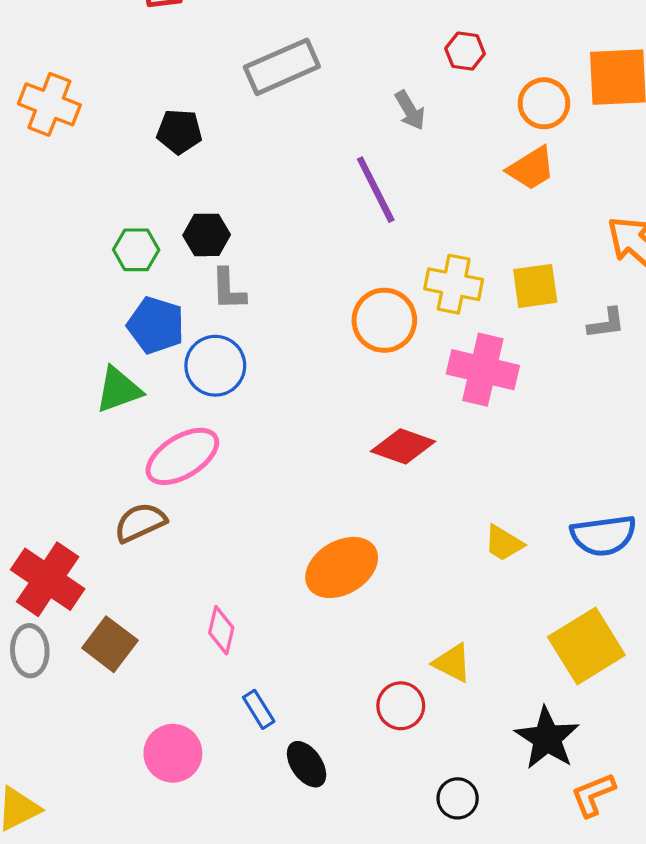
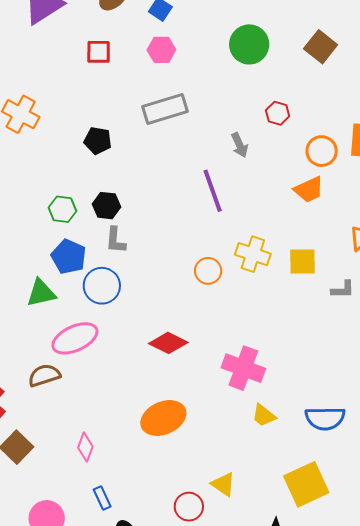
orange circle: (384, 320) -> (208, 271), size x0.7
pink cross: (483, 370) -> (243, 368), moved
red diamond: (403, 446) -> (168, 343), moved

